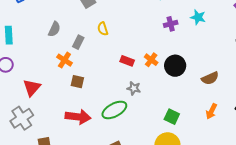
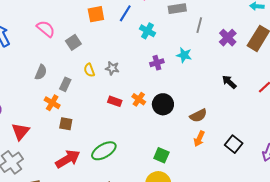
gray star: (134, 88) -> (112, 68), moved
orange arrow: (211, 111) -> (199, 139), moved
red arrow: (78, 117) -> (68, 159), turned -35

